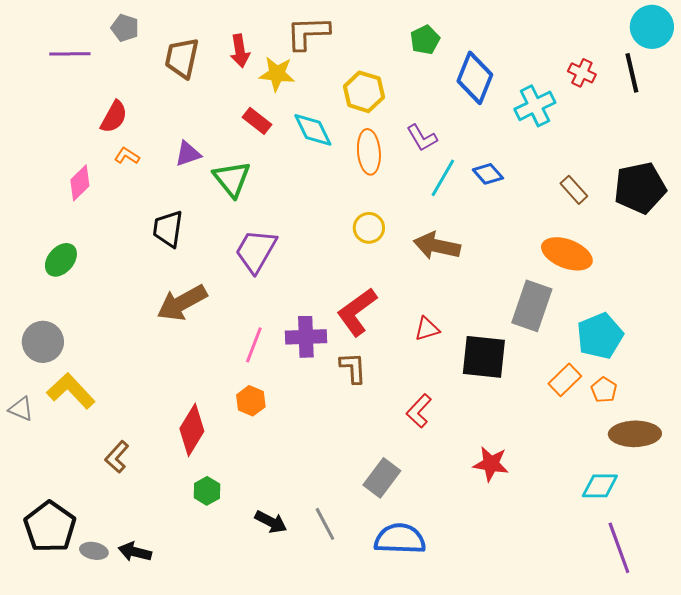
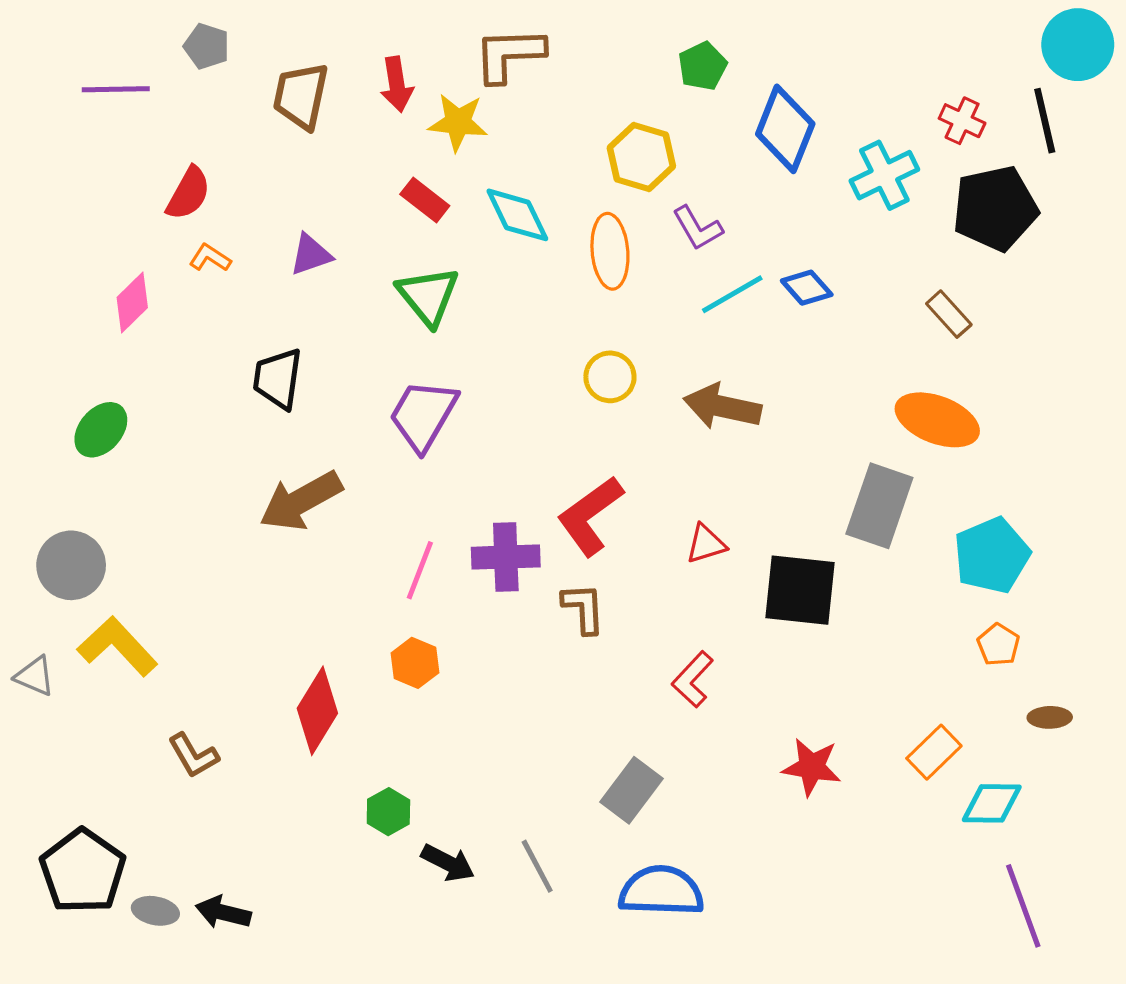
yellow hexagon: (364, 92) -> (641, 157), moved
cyan line: (443, 178) -> (732, 294), turned 30
green triangle: (232, 179) -> (428, 296), moved
black pentagon: (640, 188) -> (995, 208), moved
orange rectangle: (565, 380) -> (934, 752), moved
brown ellipse: (635, 434) -> (1050, 717), size x0.5
brown L-shape: (117, 457) -> (193, 755), turned -72
green hexagon: (207, 491) -> (388, 812), moved

